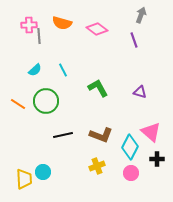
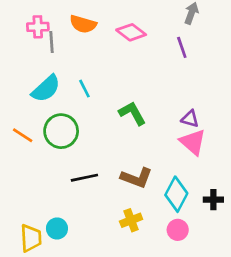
cyan semicircle: (35, 70) -> (46, 89), size x1.6
pink triangle: (151, 132) -> (193, 142), moved
black cross: (157, 159) -> (213, 200), moved

